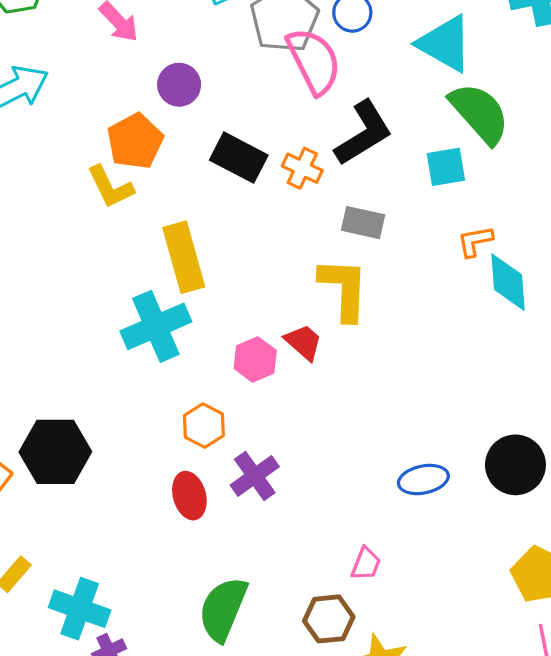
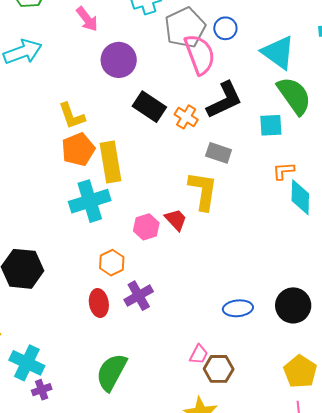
purple circle: (179, 85) -> (119, 60), size x1.4
orange pentagon: (135, 141) -> (78, 149), moved
brown hexagon: (329, 619) -> (219, 369), moved

